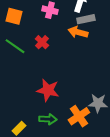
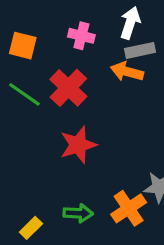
red cross: (42, 42) -> (68, 88), size x1.6
red star: (48, 90) -> (78, 145), moved, turned -30

